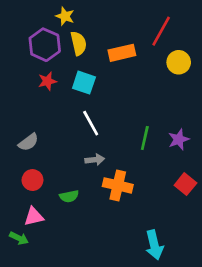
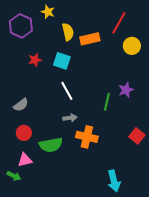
yellow semicircle: (79, 43) -> (68, 32), moved
purple hexagon: (45, 45) -> (21, 26), moved
purple star: (179, 139) -> (126, 90), moved
green semicircle: (69, 196) -> (51, 145), size x1.6

